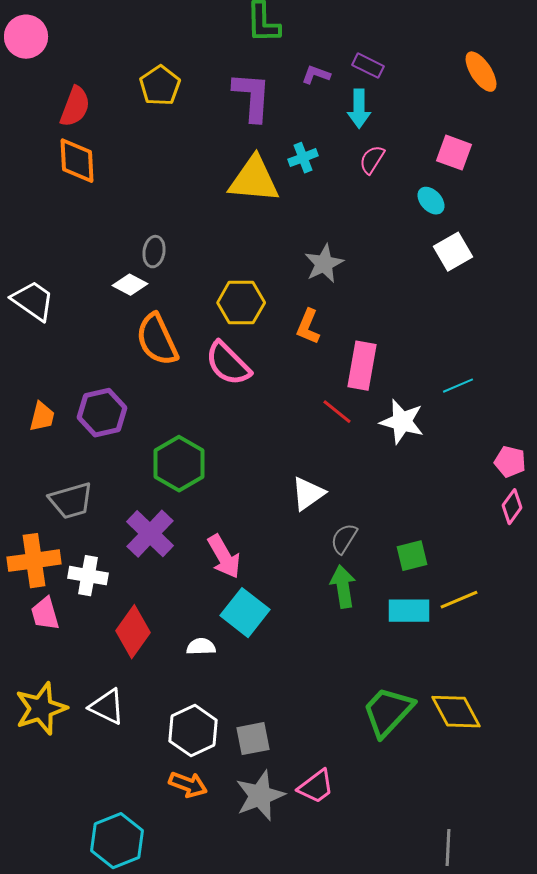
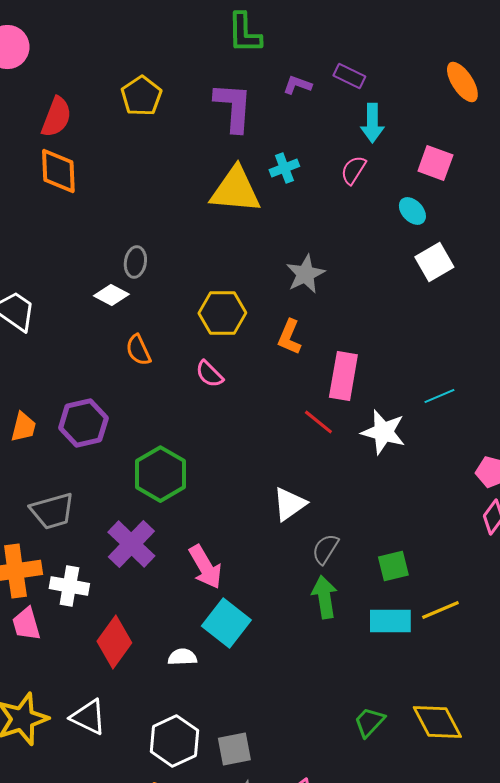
cyan arrow: (359, 109) -> (372, 123), moved
orange semicircle: (157, 340) -> (138, 350), size x0.6
pink semicircle: (228, 364) -> (209, 374), size x0.6
green trapezoid: (388, 712) -> (369, 722), size x0.6

